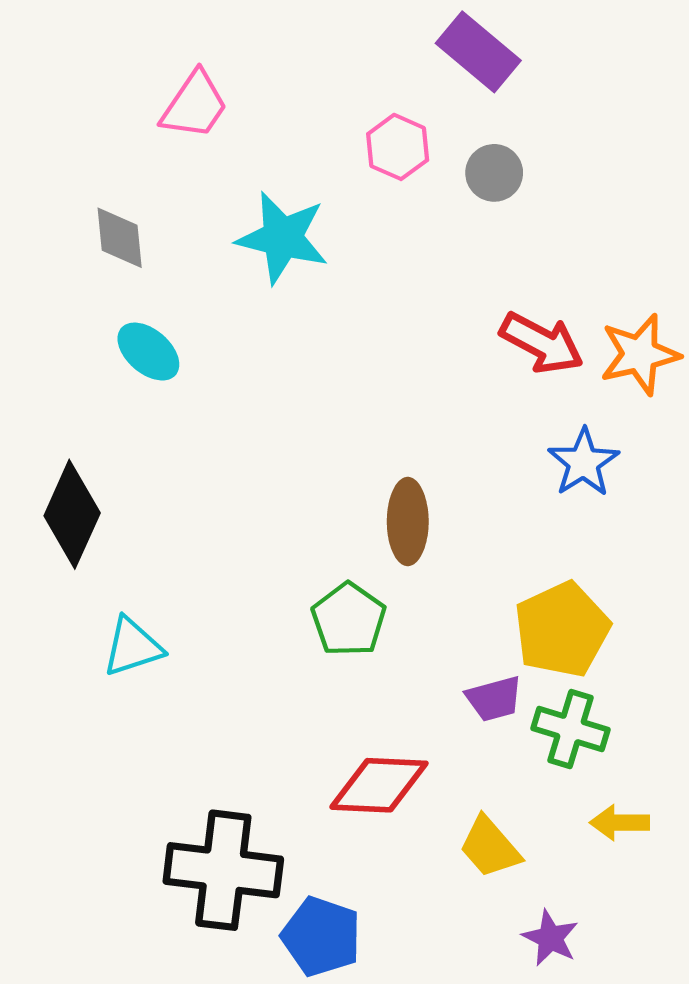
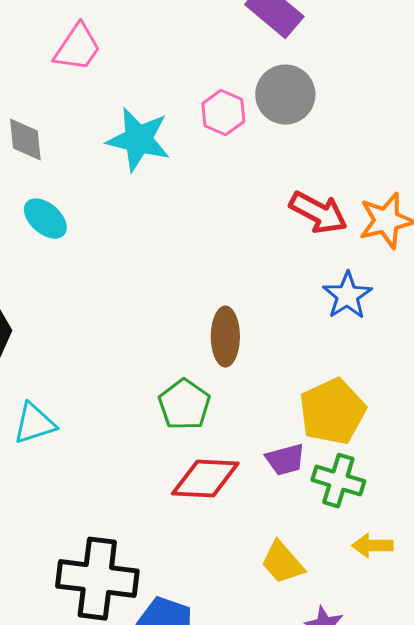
pink hexagon: (398, 147) -> (223, 113), moved
gray circle: (494, 173) -> (285, 95), size x1.5
red diamond: (379, 785) -> (205, 479), moved

